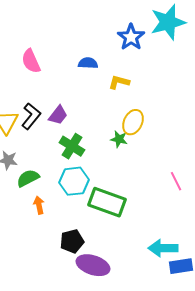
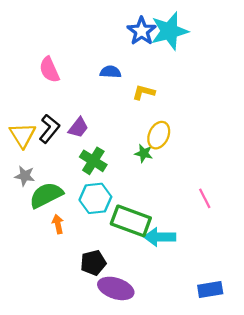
cyan star: (168, 22) -> (169, 31), moved
blue star: (131, 37) -> (142, 31), moved
green semicircle: (28, 178) -> (46, 195), size x1.4
cyan arrow: (163, 248) -> (160, 237), moved

